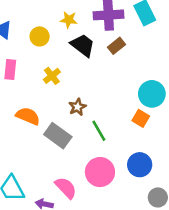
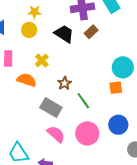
yellow star: (69, 20) -> (35, 12), moved
orange semicircle: (28, 116) -> (27, 80), moved
orange square: (141, 118) -> (116, 88), turned -32
pink semicircle: (66, 188) -> (56, 134), moved

